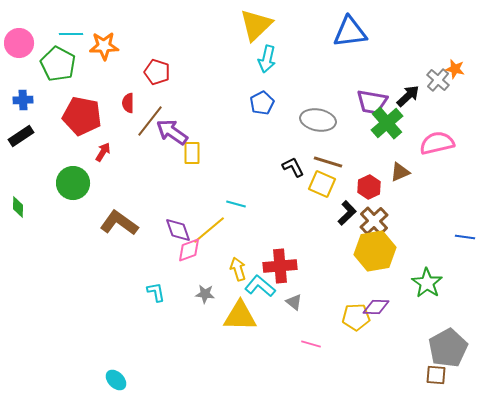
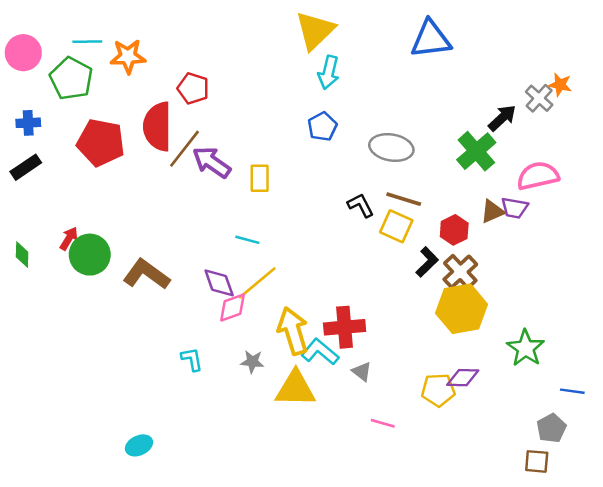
purple trapezoid: (372, 102) -> (514, 208), moved, size x0.7
red semicircle: (128, 103) -> (157, 127), size x2.0
red arrow: (103, 152) -> (69, 239), moved
yellow rectangle: (192, 153) -> (260, 178), moved
green circle: (73, 183) -> (90, 255), moved
cyan line: (236, 204) -> (247, 240), moved
blue line: (465, 237) -> (572, 391), moved
yellow arrow: (238, 269) -> (293, 331), size x1.6
gray pentagon: (448, 348) -> (551, 428), size x0.6
cyan ellipse: (116, 380) -> (139, 445), moved, turned -70

